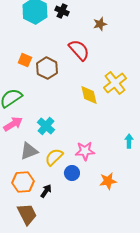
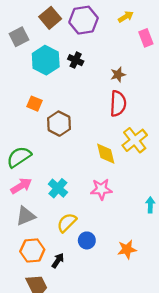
red semicircle: (79, 50) -> (118, 104), moved, turned 45
orange square: (25, 60) -> (35, 104), moved
gray triangle: (29, 151) -> (26, 216), moved
pink star: (85, 151) -> (101, 189), moved

